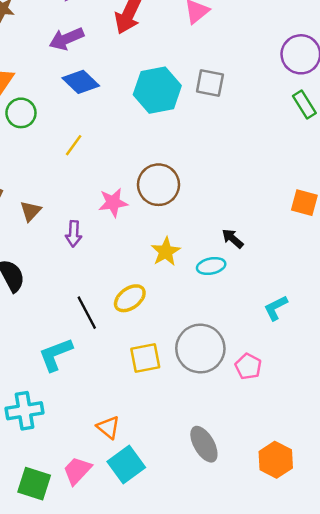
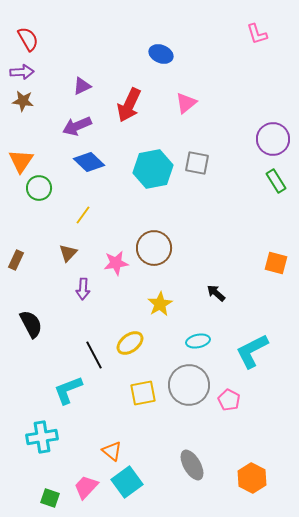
brown triangle: (31, 211) -> (68, 253), moved
cyan ellipse: (211, 266) -> (198, 341), moved
cyan L-shape: (276, 308) -> (252, 351), size x1.6
green square: (34, 484) -> (50, 498), size x0.7

